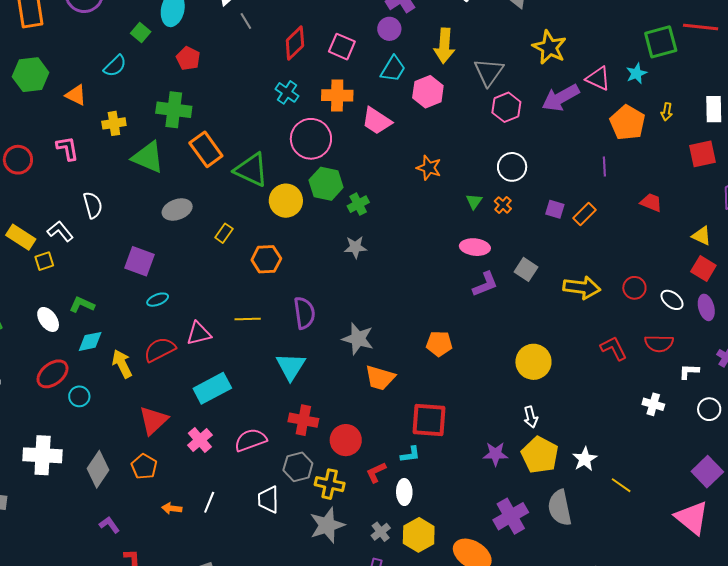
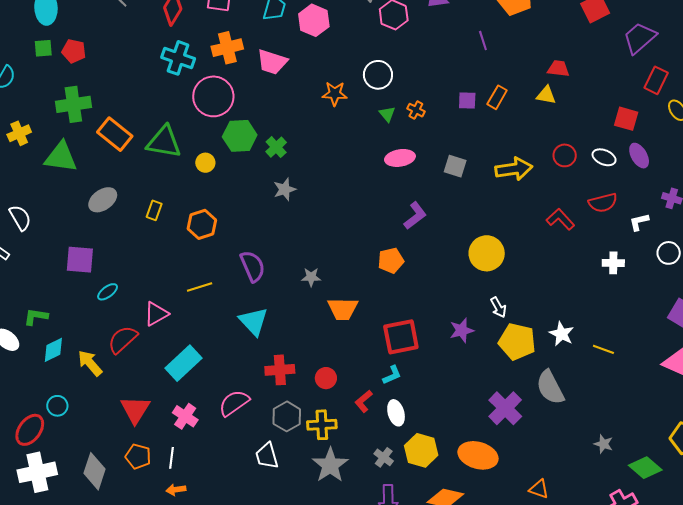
green square: (141, 33) -> (43, 48), moved, turned -30
cyan cross: (287, 92) -> (178, 58), size x1.4
white circle: (512, 167) -> (378, 75), moved
purple line: (604, 167) -> (483, 40), moved
yellow circle: (286, 201) -> (205, 163), size x0.6
yellow triangle: (702, 236) -> (546, 95), moved
purple L-shape: (485, 284) -> (415, 216), moved
gray star: (358, 339) -> (311, 277), size x0.6
red ellipse: (53, 374) -> (30, 430), moved
red circle: (346, 440) -> (326, 378), size x0.7
purple star: (495, 454) -> (462, 330), moved
white line: (209, 502) -> (172, 458), moved

